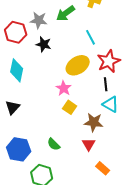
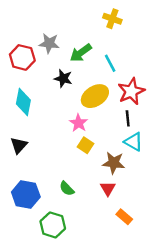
green arrow: (66, 13) -> (81, 53), moved
black star: (44, 44) -> (63, 78), moved

